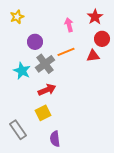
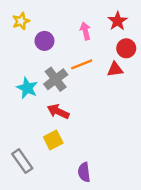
purple circle: (35, 42) -> (44, 41), moved
red arrow: (47, 90) -> (58, 111), turned -132
purple semicircle: (55, 139) -> (84, 172), moved

